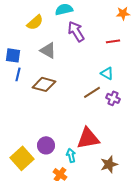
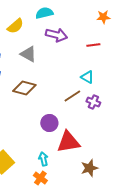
purple arrow: (76, 31) -> (56, 35), turned 135
purple circle: (46, 145) -> (49, 123), moved
cyan arrow: (71, 155) -> (43, 159), moved

